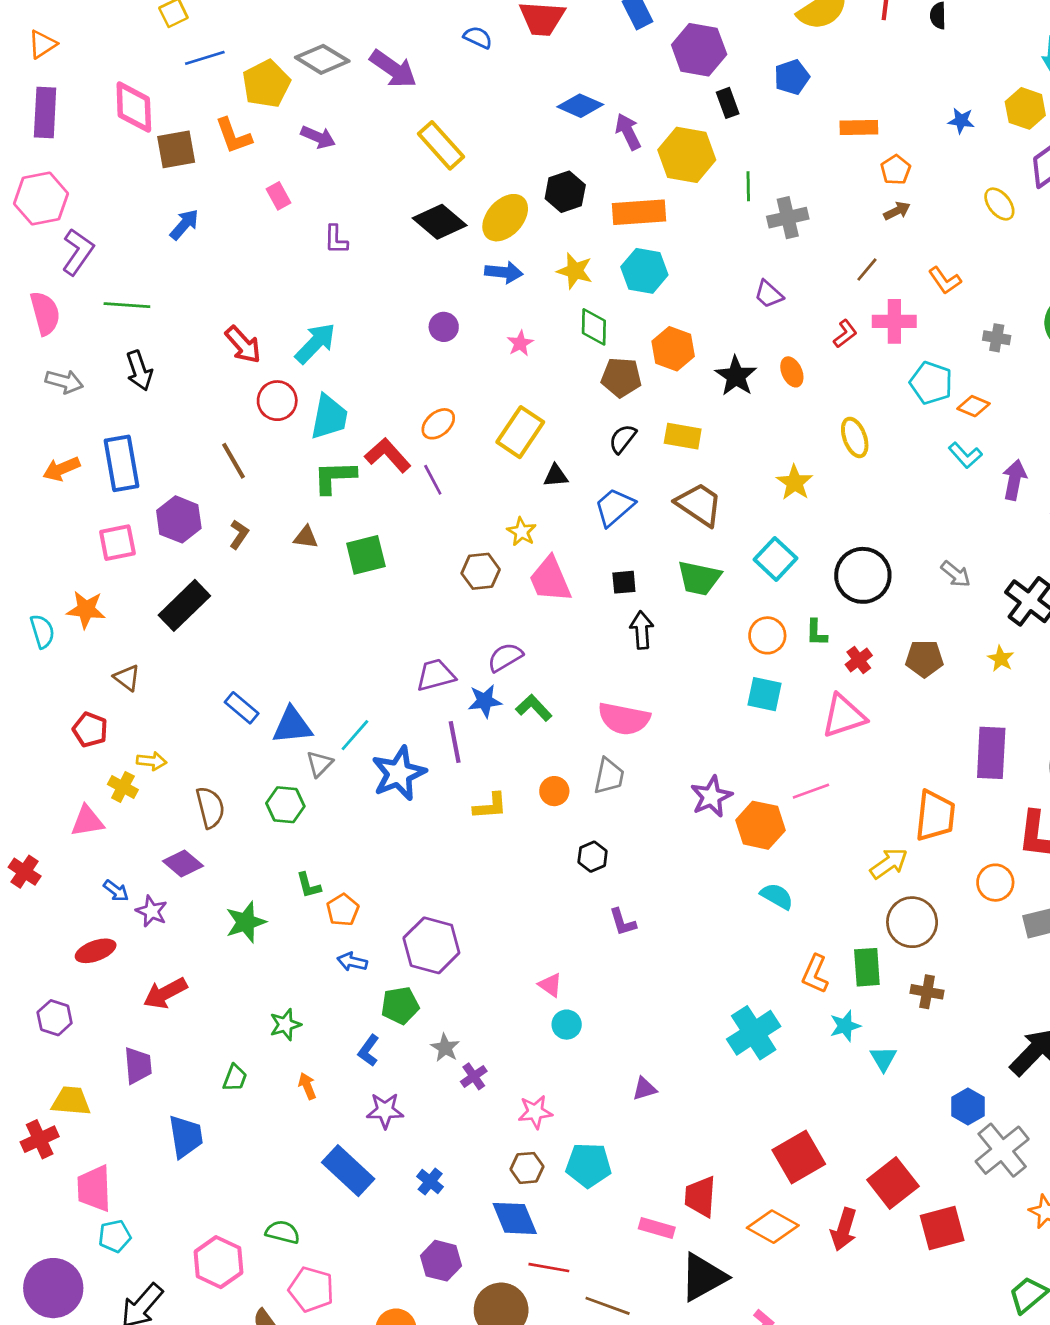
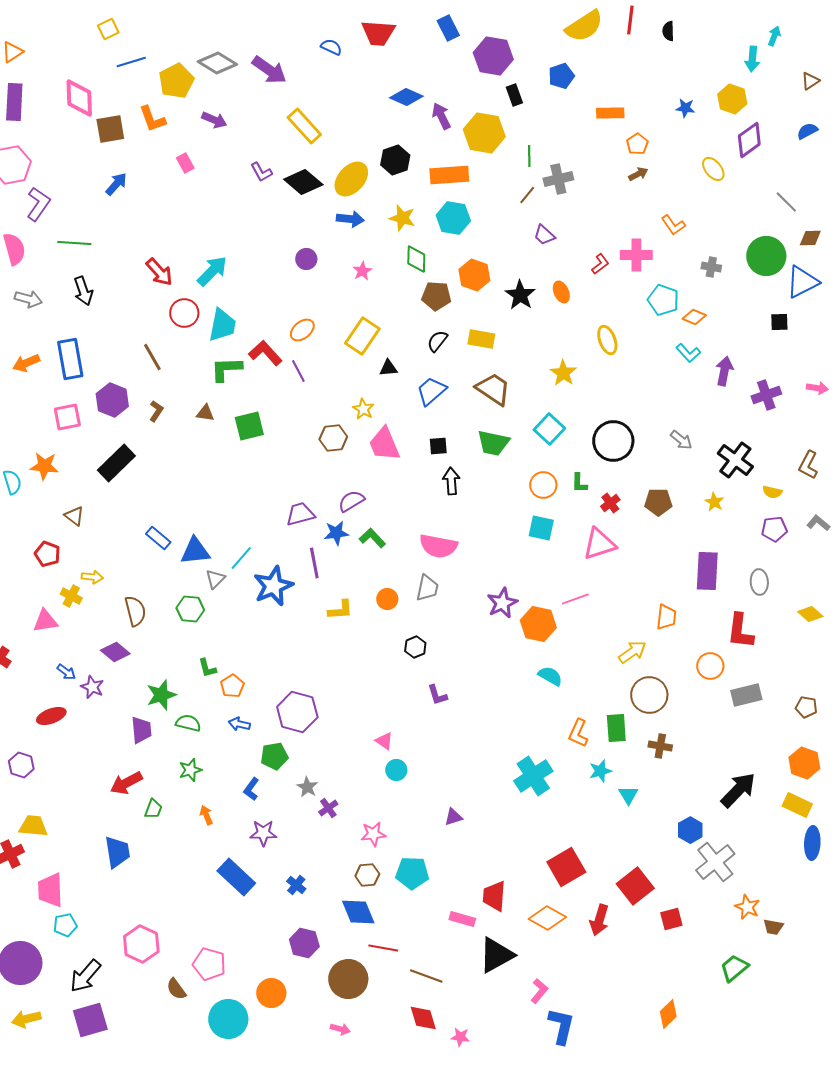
purple L-shape: (336, 240) -> (261, 172), moved, turned -30
brown line: (867, 270) -> (527, 195), moved
orange trapezoid: (935, 816) -> (666, 617), size x0.7
red arrow: (165, 993) -> (126, 783), moved
purple trapezoid: (138, 1066) -> (141, 730), moved
red square: (942, 1228) -> (671, 919), size x0.7
green semicircle: (283, 1232) -> (188, 723), moved

